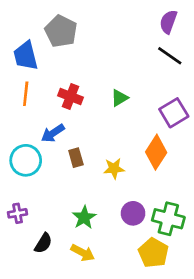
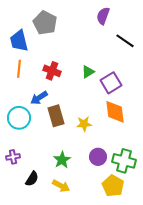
purple semicircle: (168, 22) -> (103, 16), moved
purple square: (174, 113) -> (111, 83), moved
orange diamond: (156, 152) -> (115, 112), turned -40
brown rectangle: (76, 158) -> (56, 116), size x1.5

